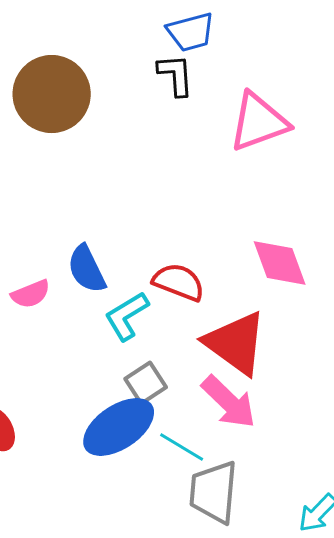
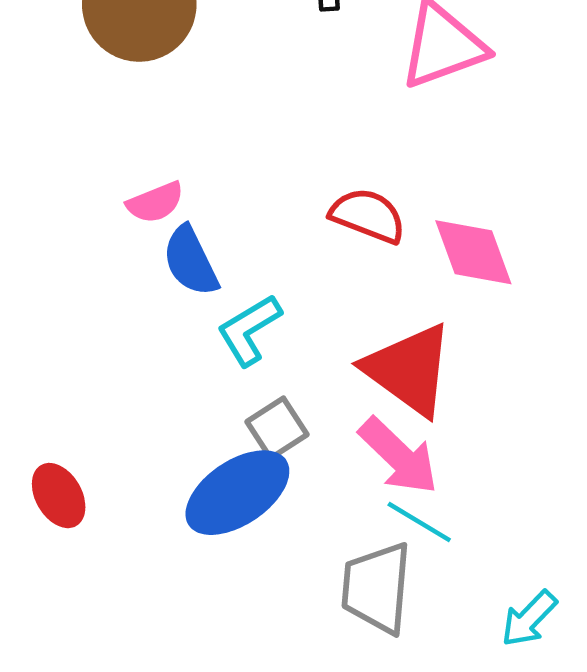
red semicircle: (179, 282) -> (368, 216), moved
pink semicircle: (31, 294) -> (155, 202), moved
cyan line: (182, 447) -> (419, 522), moved

